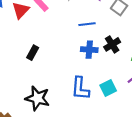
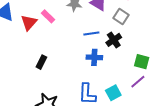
black cross: (112, 44) -> (114, 40), moved

